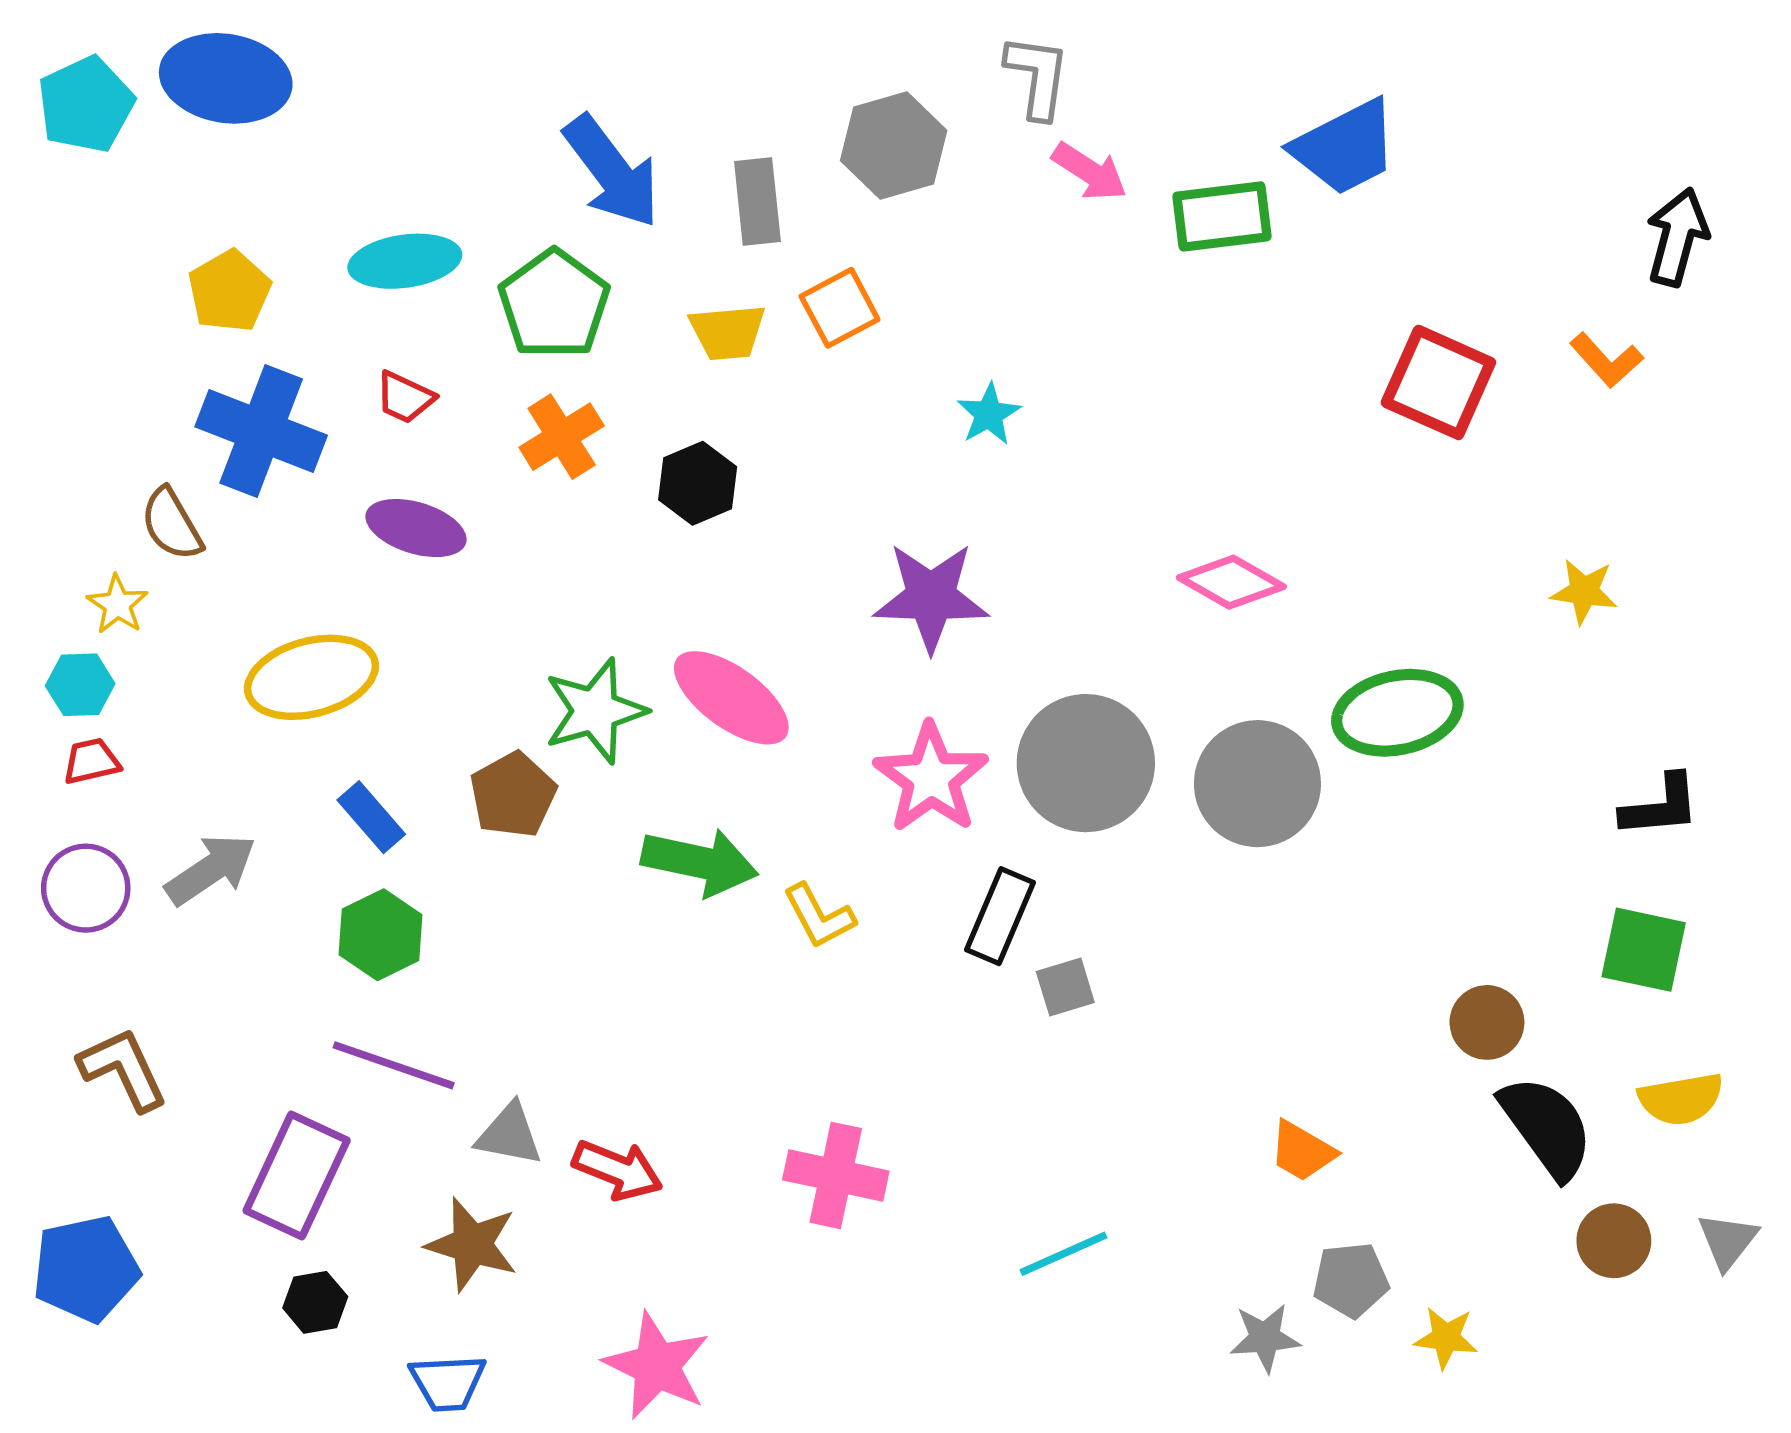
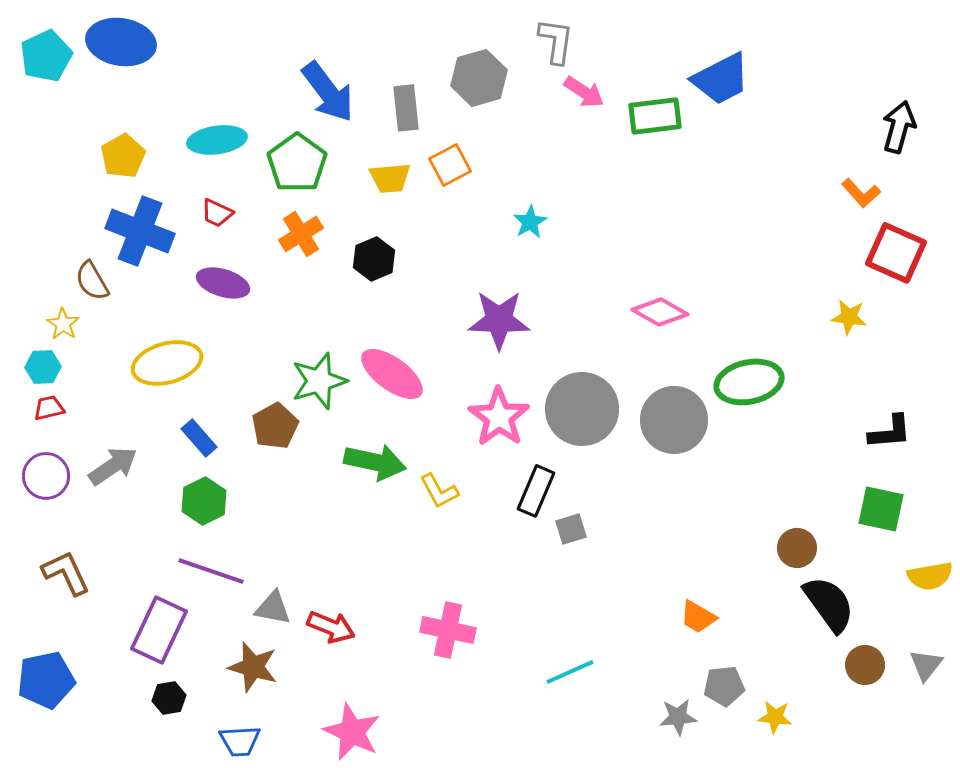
red square: (1438, 382) -> (896, 253), moved
yellow semicircle: (1681, 1099) -> (930, 576), moved

